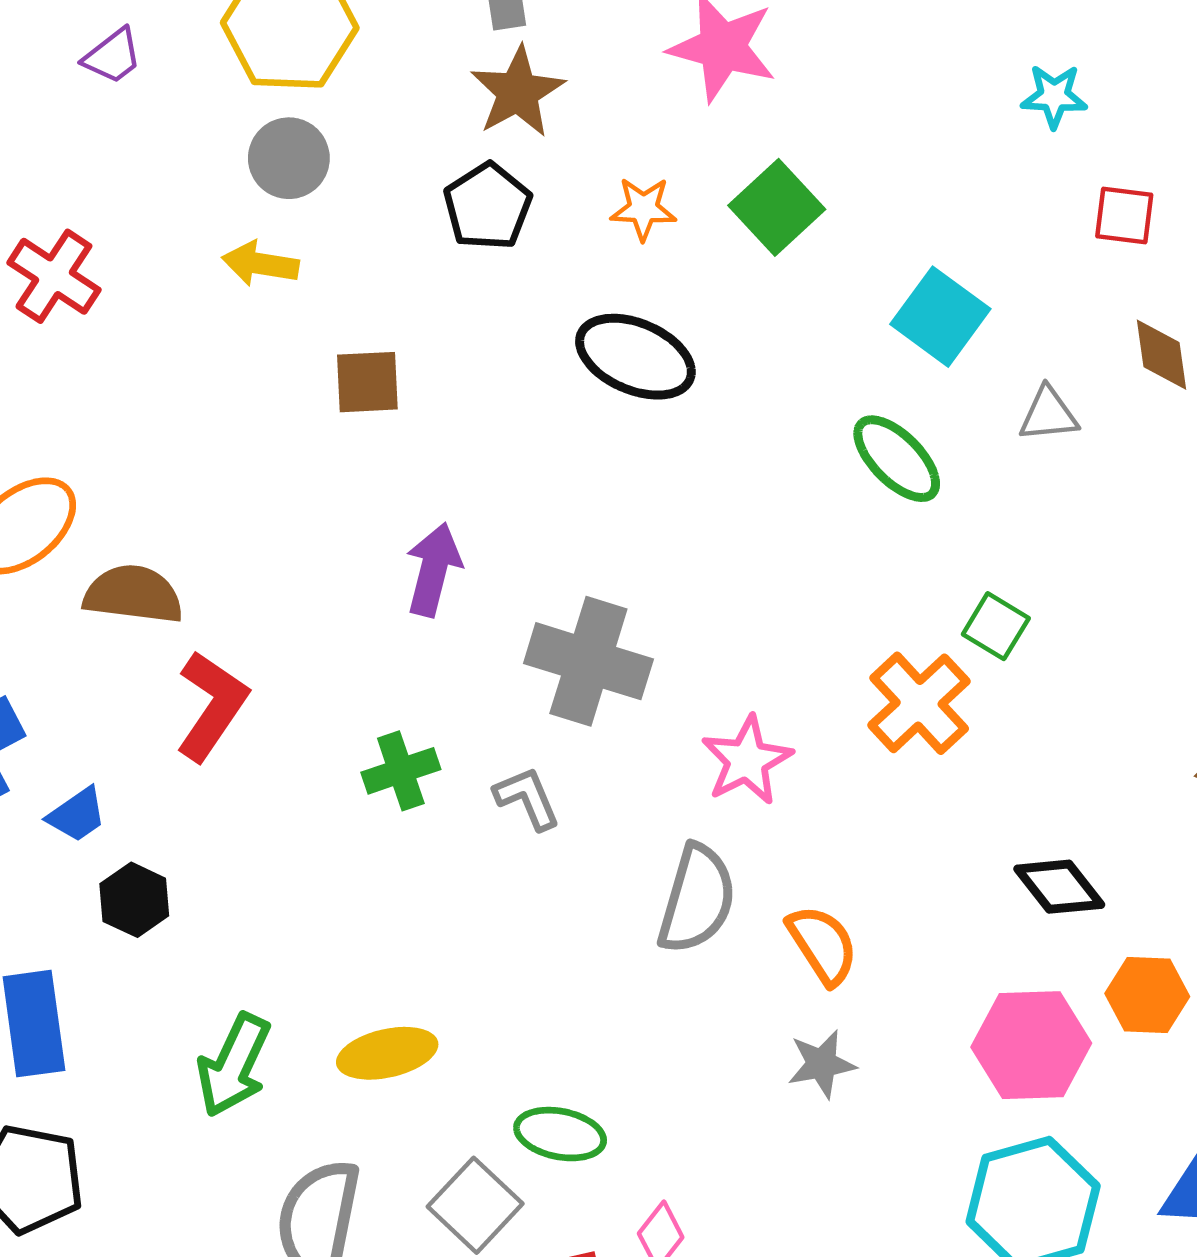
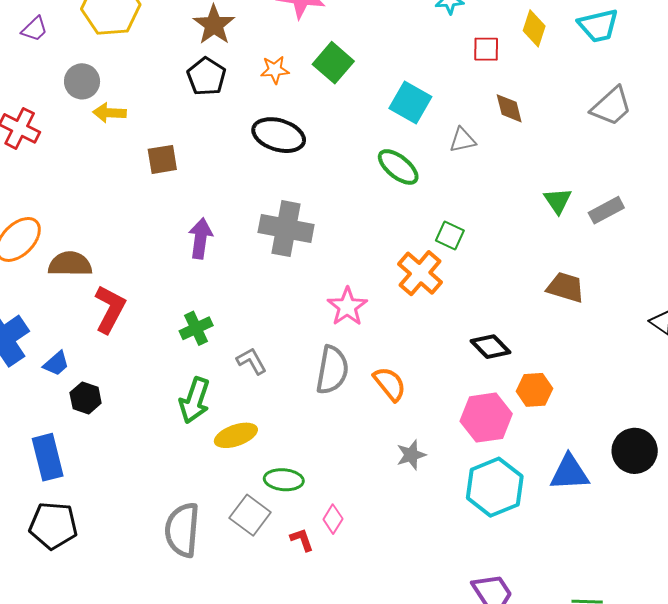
gray circle: (289, 158) -> (82, 81), moved
gray cross: (588, 661) -> (286, 229), moved
gray L-shape: (527, 798) -> (252, 361), moved
yellow ellipse: (387, 1053) -> (236, 435), moved
gray star: (822, 1064) -> (411, 455), moved
green arrow: (234, 1065) -> (195, 400), moved

